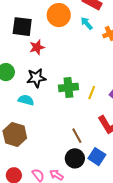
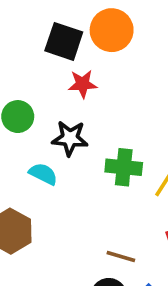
orange circle: (59, 15) -> (112, 30), moved
brown line: (77, 136) -> (121, 256), turned -56

